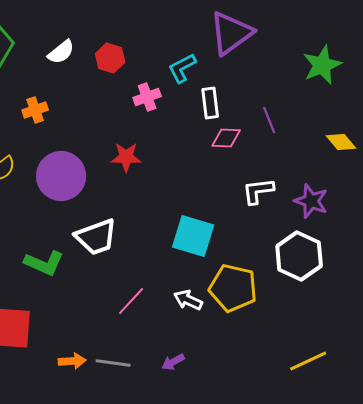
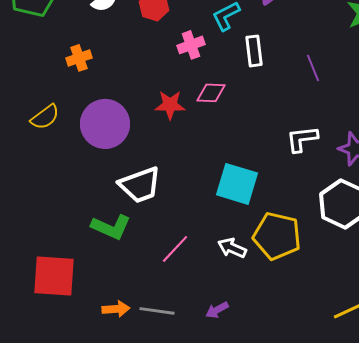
pink diamond: (226, 138) -> (211, 93), moved
green L-shape: (44, 263) -> (111, 227), moved

